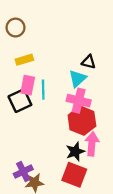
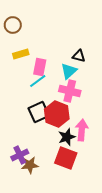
pink rectangle: (28, 85) -> (40, 67), moved
cyan line: (43, 90) -> (38, 81), turned 54
black square: (20, 101) -> (39, 112), moved
red hexagon: (82, 121) -> (57, 114), moved

